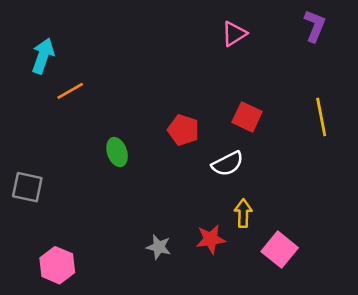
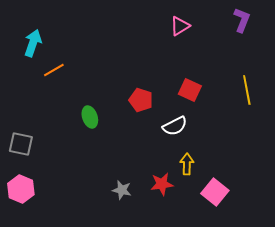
pink hexagon: (57, 265) -> (21, 189), moved

